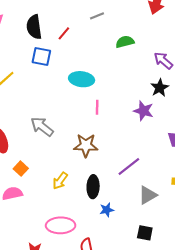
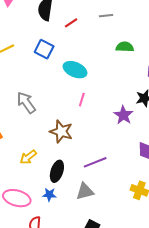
blue square: (41, 57) -> (44, 49), moved
gray triangle: (148, 195) -> (85, 191), moved
blue star: (107, 210) -> (49, 195), moved

